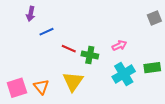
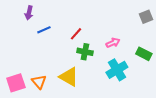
red line: (69, 49) -> (76, 34), moved, turned -72
green rectangle: (152, 68) -> (144, 54), moved, turned 35
yellow triangle: (73, 81) -> (69, 77), turned -35

